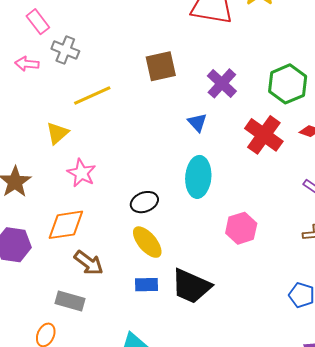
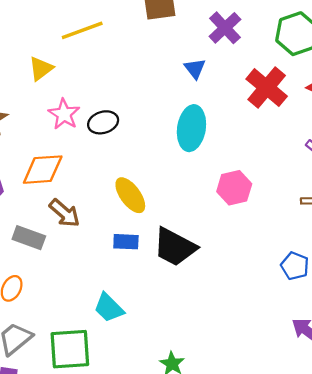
black ellipse: (144, 202) -> (103, 122), moved
gray rectangle: (70, 301) -> (29, 238), moved

